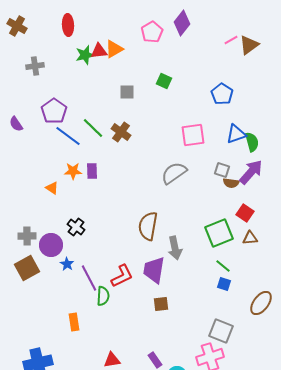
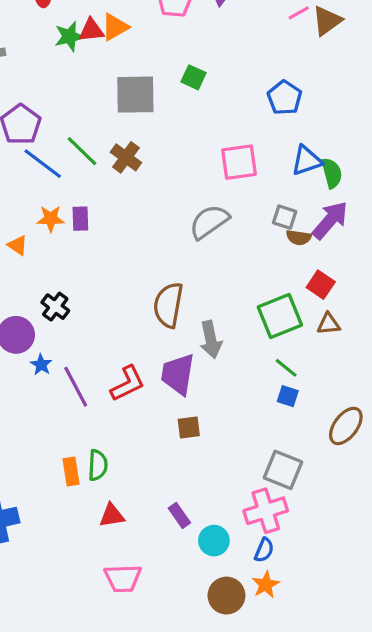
gray square: (127, 92) -> (135, 95), size x1.8
green semicircle: (103, 296) -> (98, 465), moved
orange rectangle: (74, 322) -> (71, 471), moved

